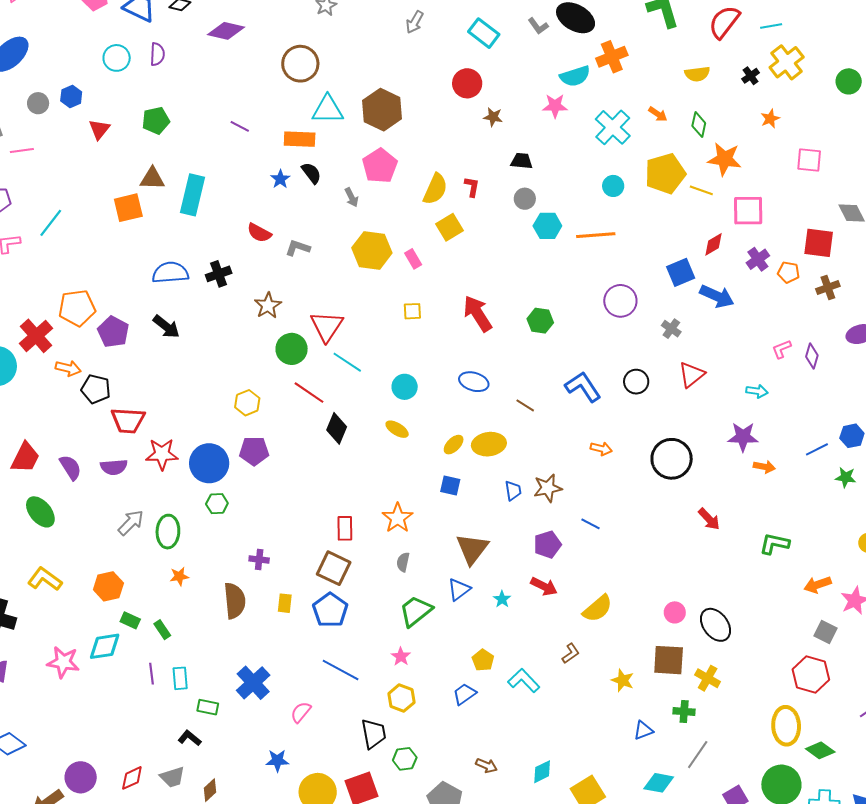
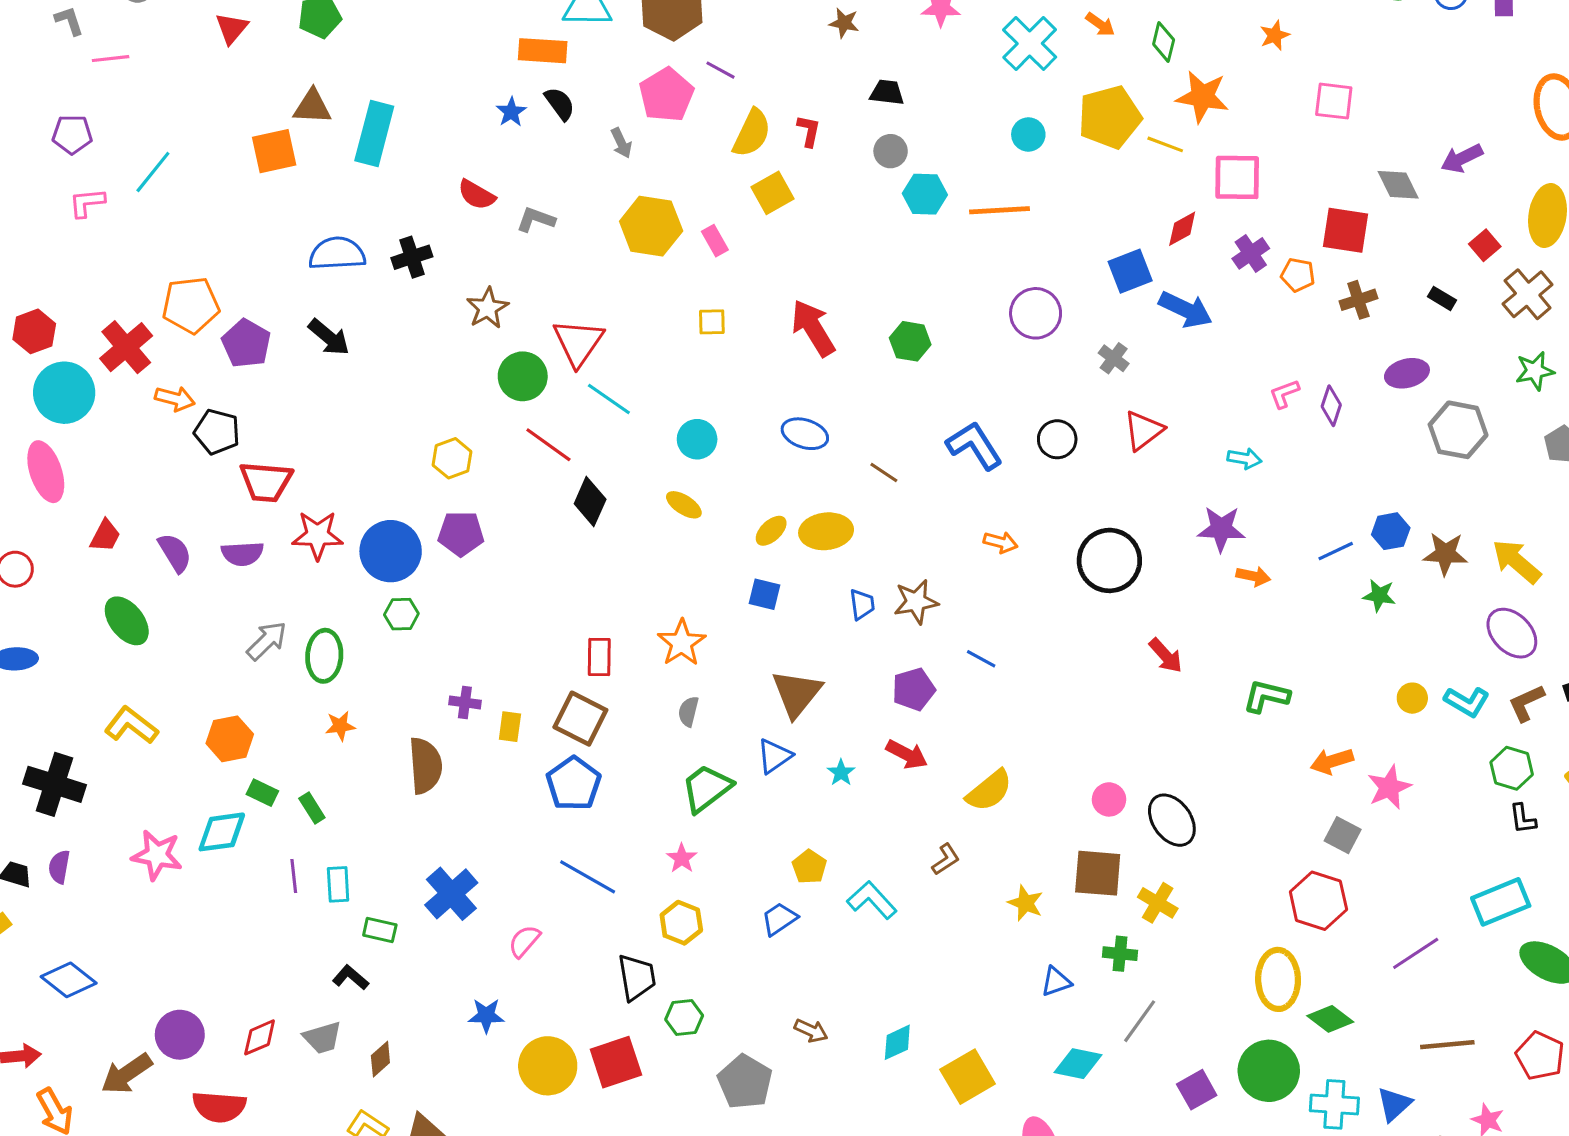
purple line: (240, 126) -> (721, 70), moved
red trapezoid: (25, 458) -> (105, 536), size x0.7
yellow rectangle: (285, 603) -> (510, 727), moved

